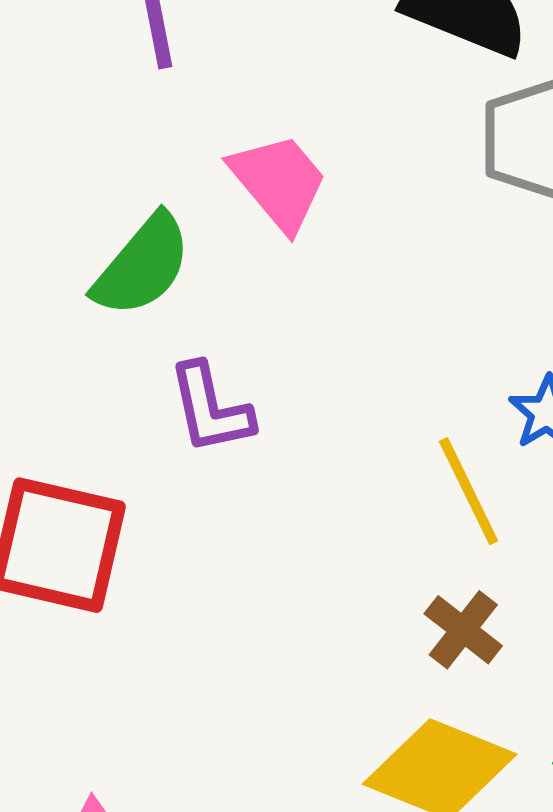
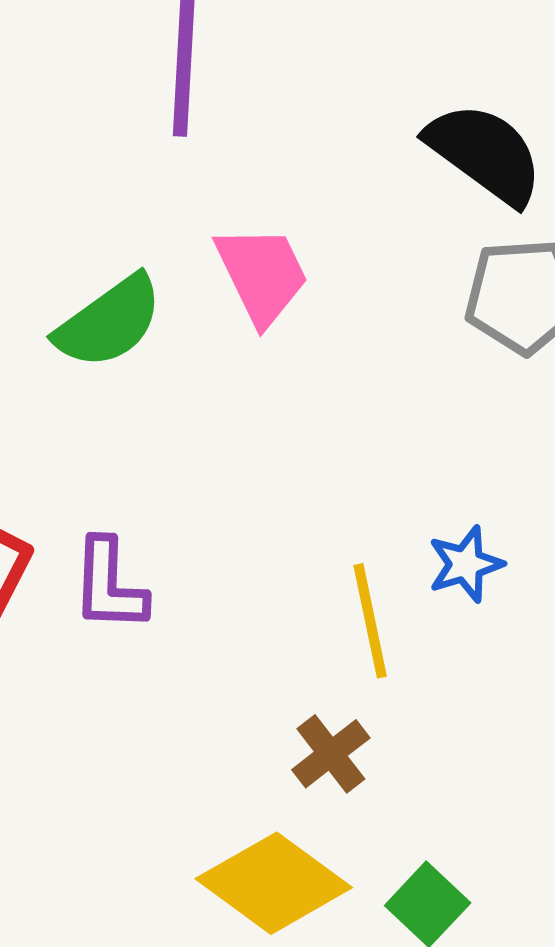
purple L-shape: (210, 409) -> (109, 585), moved

